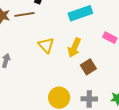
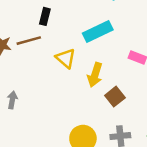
yellow triangle: (46, 45) -> (66, 58), moved

